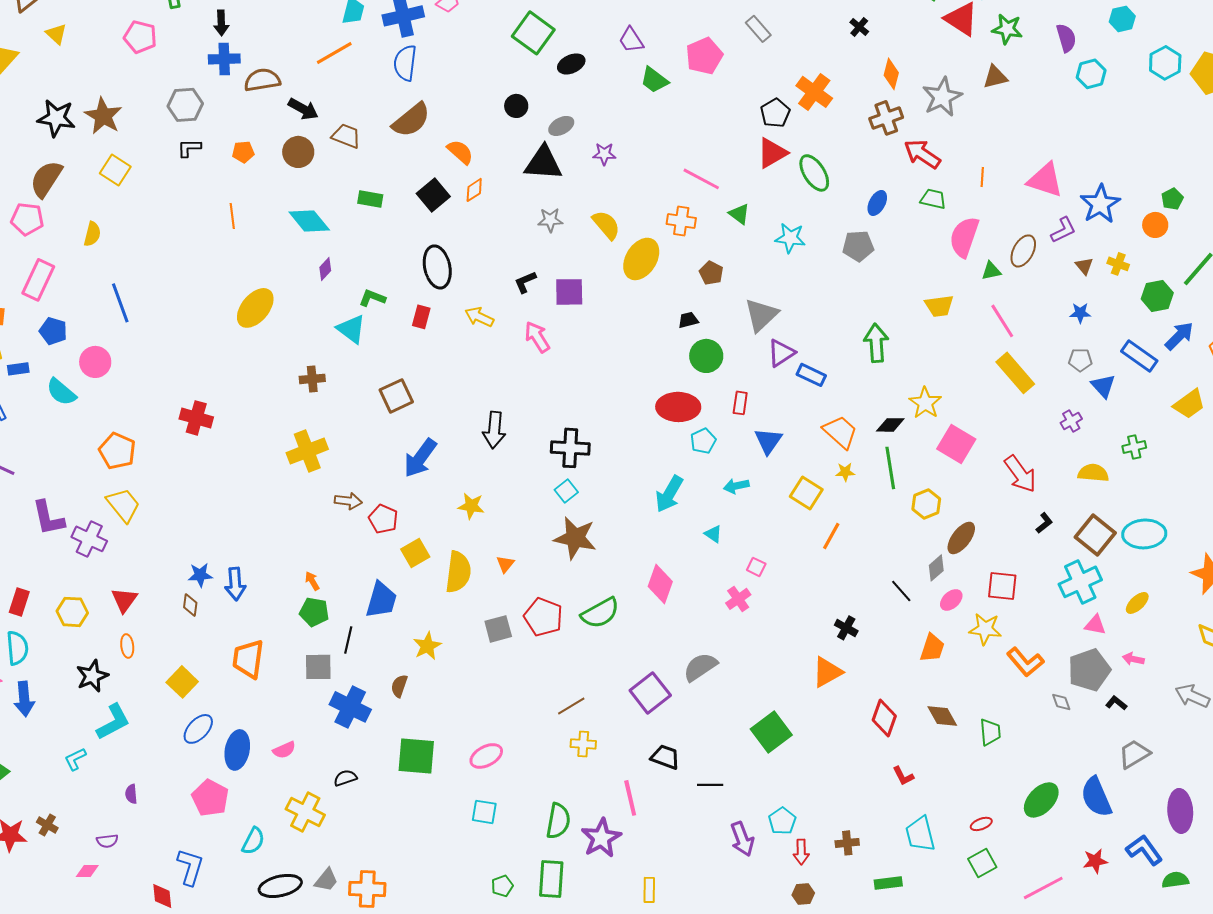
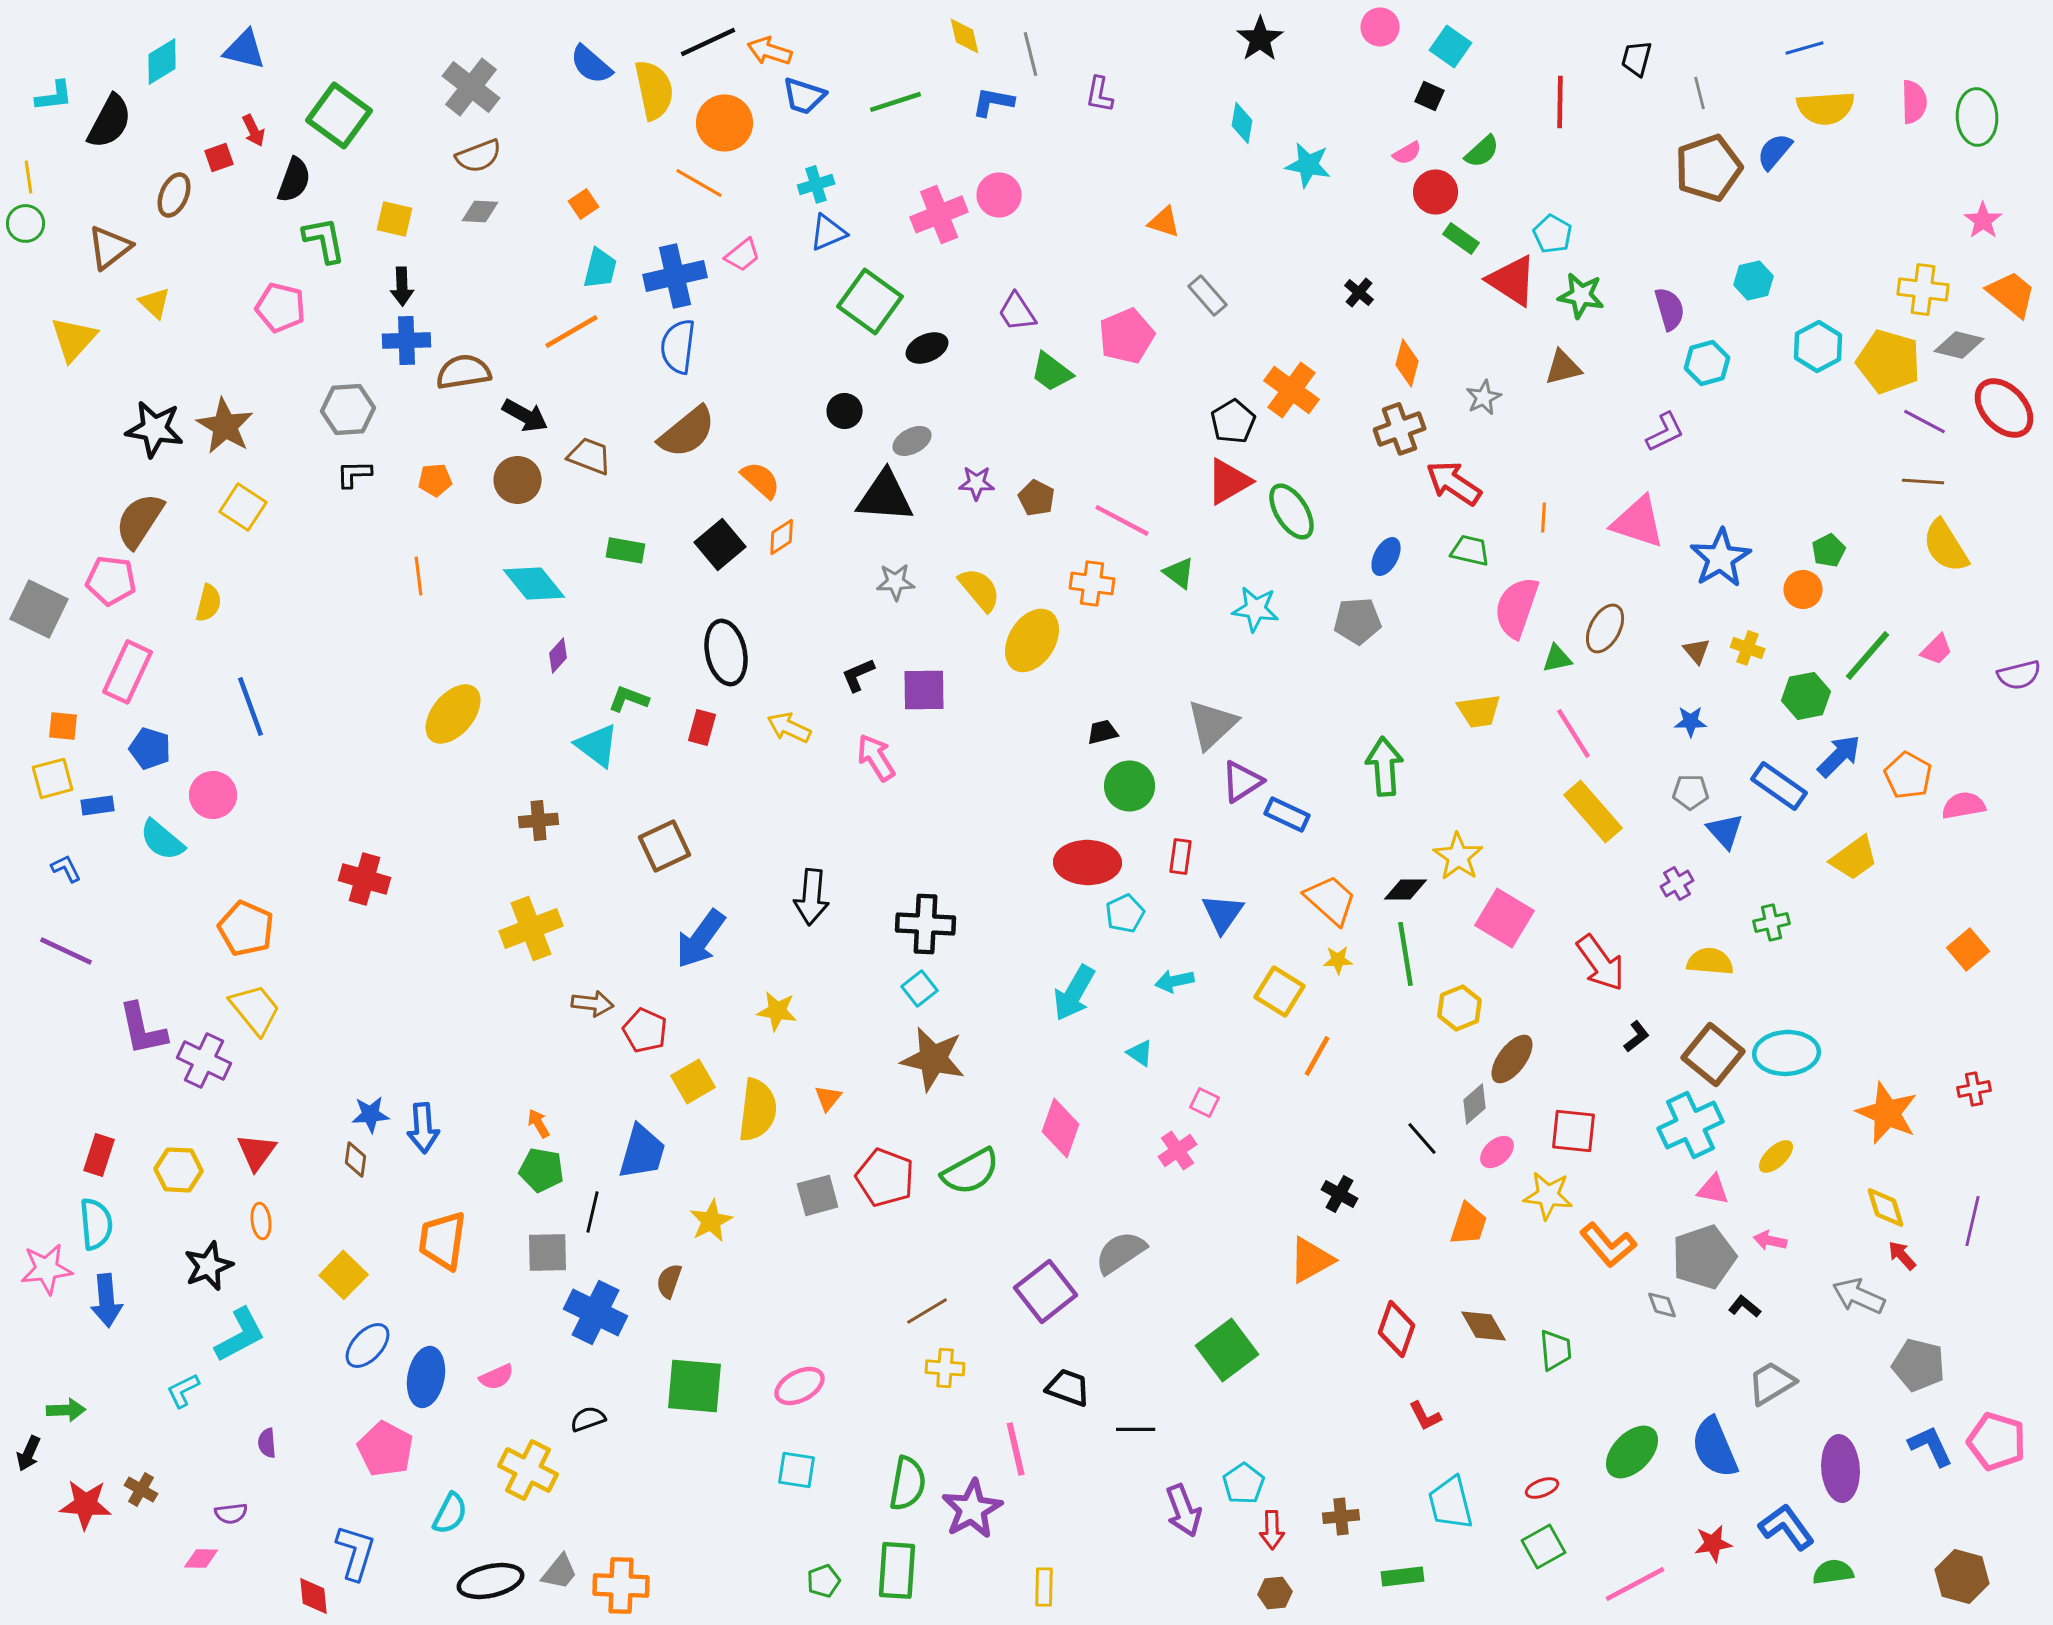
gray star: (942, 97) -> (1484, 397), size x0.6
purple L-shape: (1063, 230) -> (1665, 432), moved
brown pentagon: (711, 273) -> (1037, 498), moved

